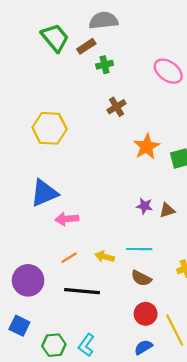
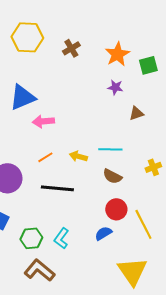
brown cross: (116, 107) -> (71, 48), moved
purple star: (144, 206) -> (115, 87), moved
blue semicircle: (143, 347) -> (103, 233), moved

